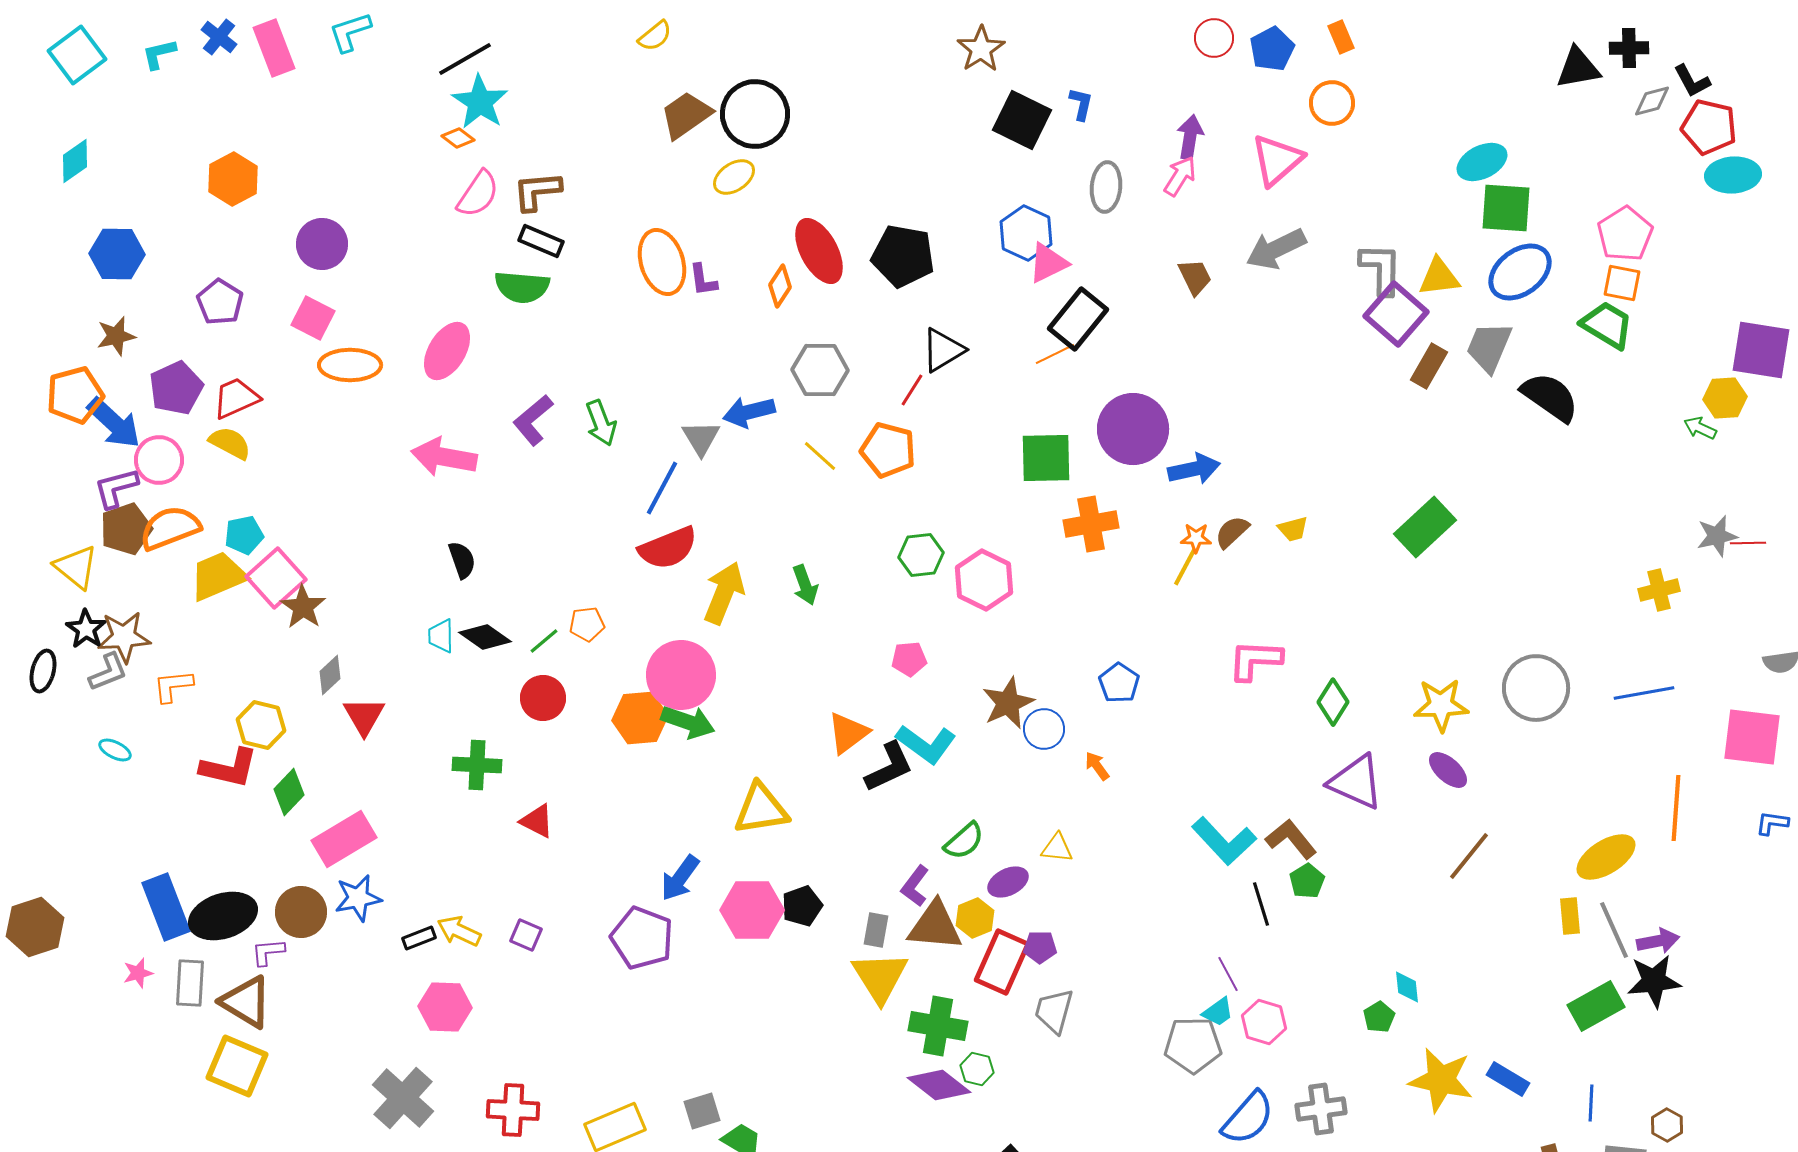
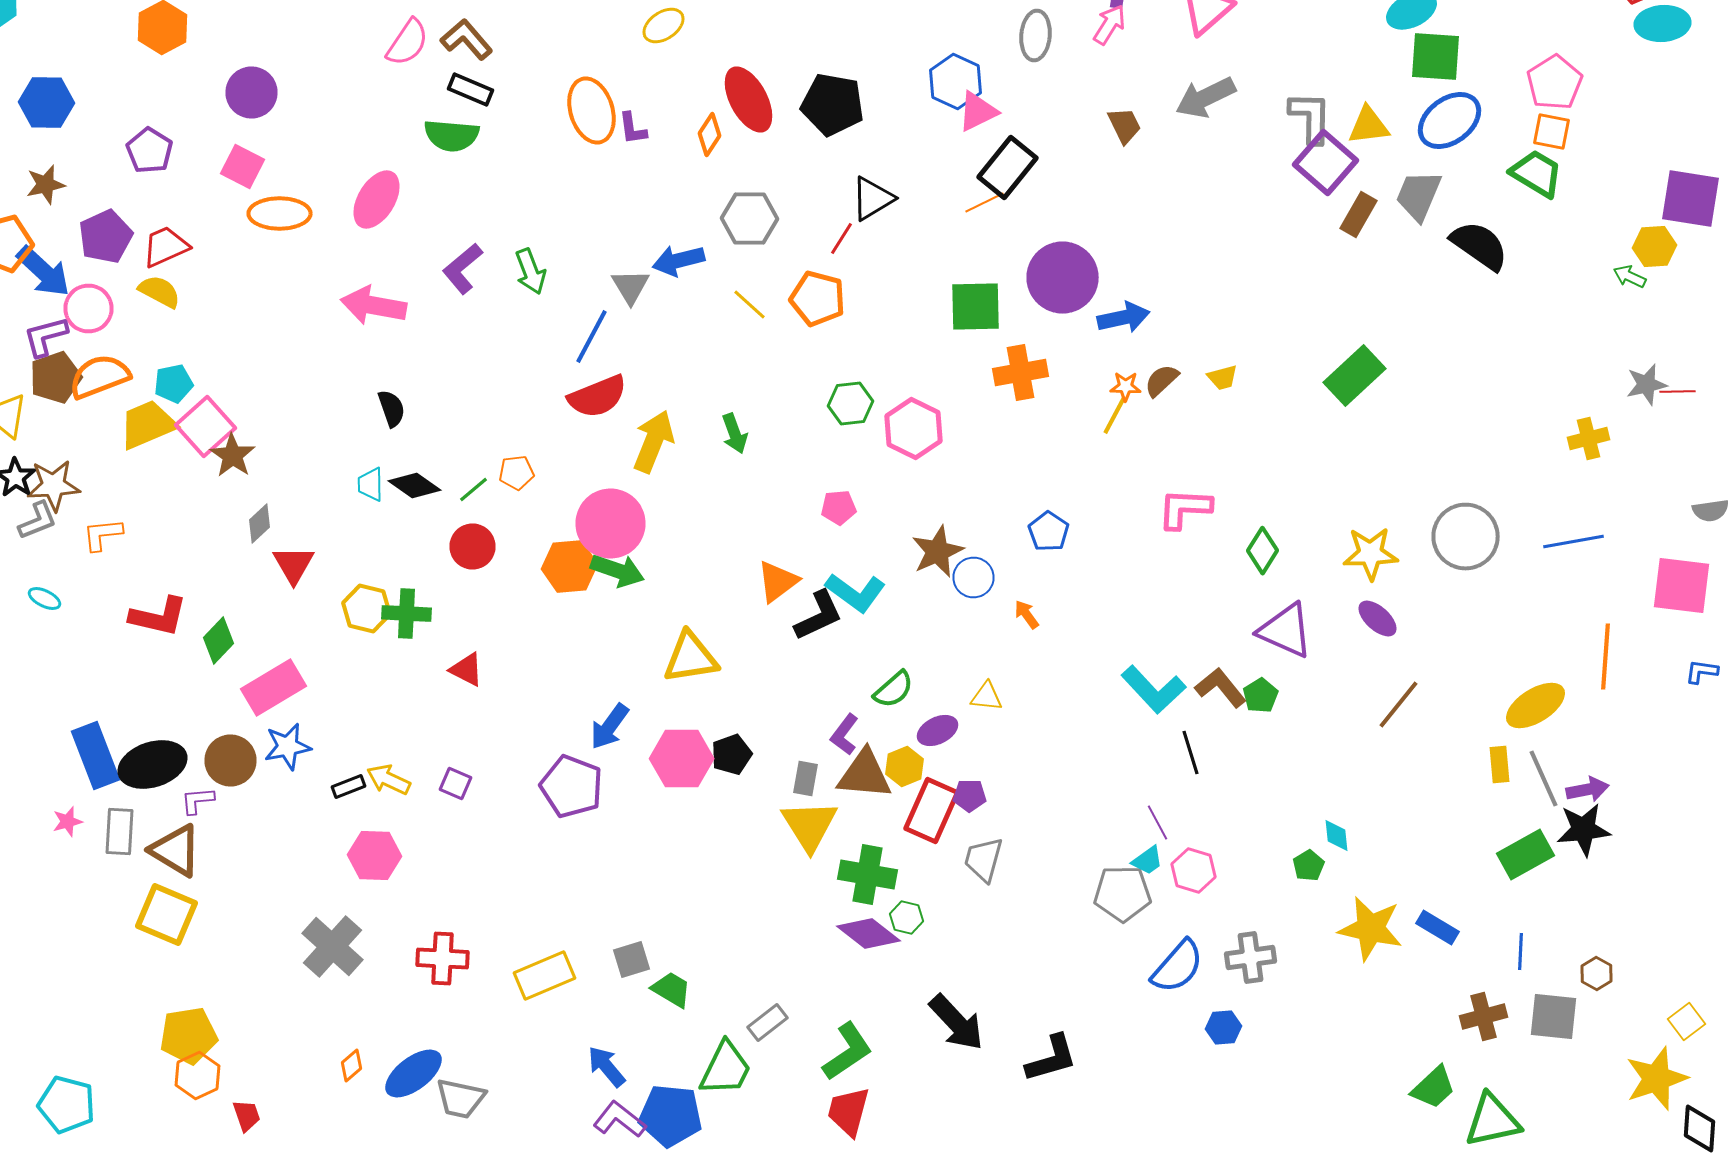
brown L-shape: (537, 191) -> (466, 40), turned 54
yellow hexagon: (261, 725) -> (366, 608), moved
green pentagon: (1307, 881) -> (1260, 696), moved

